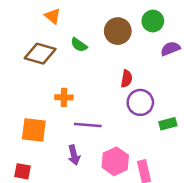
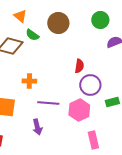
brown circle: (118, 31) -> (58, 23), moved
green semicircle: (79, 45) -> (32, 35), moved
pink hexagon: (115, 161) -> (79, 110), moved

